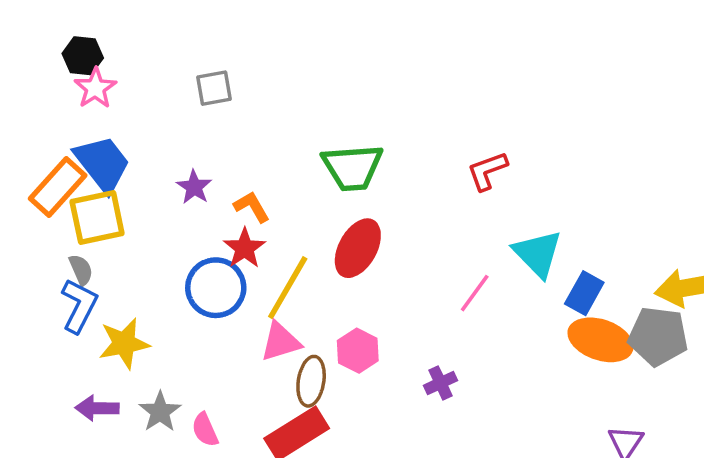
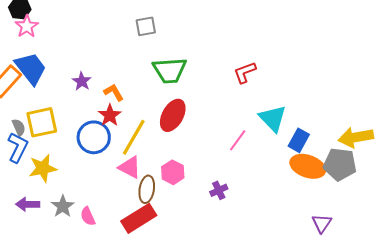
gray square: (214, 88) -> (146, 26), moved
yellow square: (97, 218) -> (42, 122), moved
pink triangle: (280, 342) -> (130, 167), turned 45

